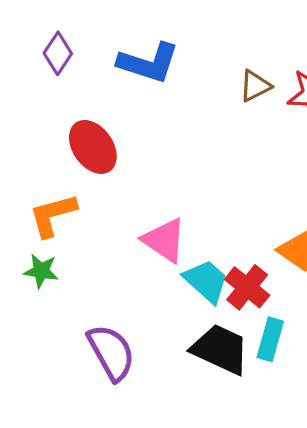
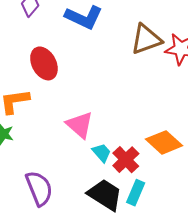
brown triangle: (255, 86) -> (146, 39), size x1.6
cyan trapezoid: (206, 281) -> (102, 153), size x0.7

